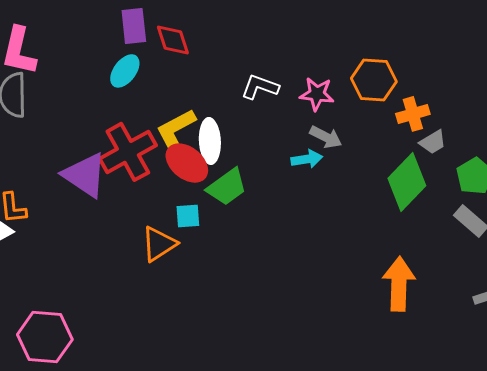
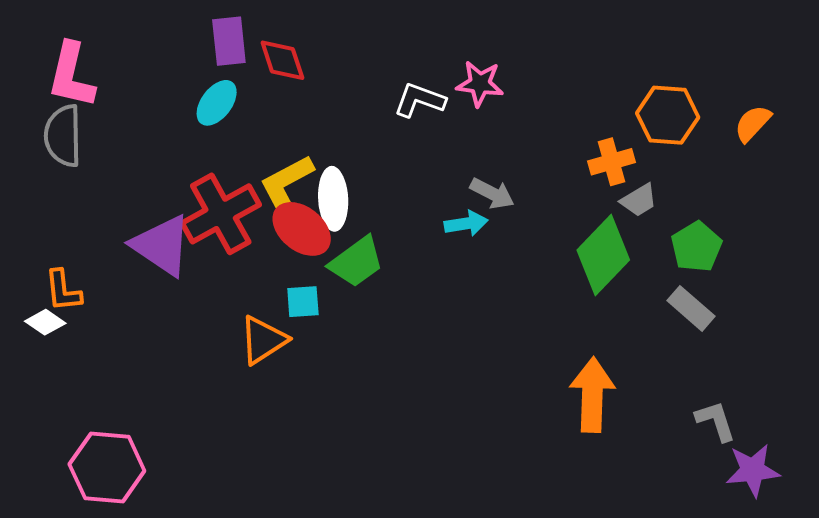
orange hexagon: (374, 80) -> (668, 115), moved
white L-shape: (260, 87) -> (420, 100), moved
pink star: (317, 94) -> (480, 84), moved

